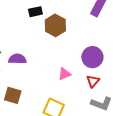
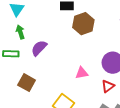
purple semicircle: (17, 59) -> (39, 48), turned -60

